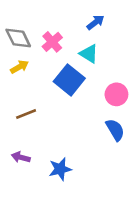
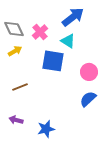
blue arrow: (95, 22) -> (73, 17), size x1.6
blue square: (69, 80) -> (53, 61), turned -30
blue semicircle: (115, 130) -> (88, 99), turned -102

